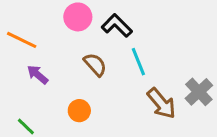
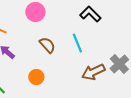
black L-shape: (117, 26) -> (90, 14), moved
brown arrow: (161, 103) -> (93, 72), turned 105

